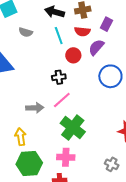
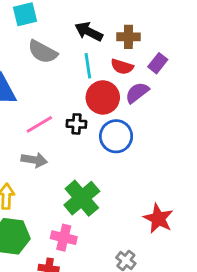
gray semicircle: (26, 32) -> (43, 52), size x1.5
red circle: (73, 55) -> (103, 97), size x1.5
blue circle: (110, 76) -> (116, 136), moved
pink line: (62, 100) -> (39, 124), moved

